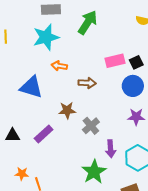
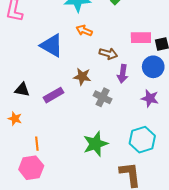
gray cross: (91, 126) -> (103, 97), turned -36
purple arrow: (111, 149) -> (123, 74), moved
orange star: (22, 174) -> (15, 119), moved

